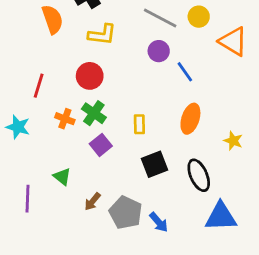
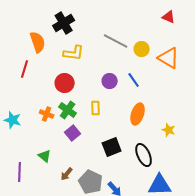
yellow circle: (199, 17) -> (142, 49), moved
purple circle: (159, 51) -> (110, 81), moved
red line: (39, 86) -> (25, 69), moved
yellow rectangle: (139, 124) -> (96, 108), moved

